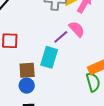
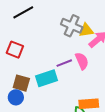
cyan rectangle: (49, 57) -> (46, 78), turned 35

